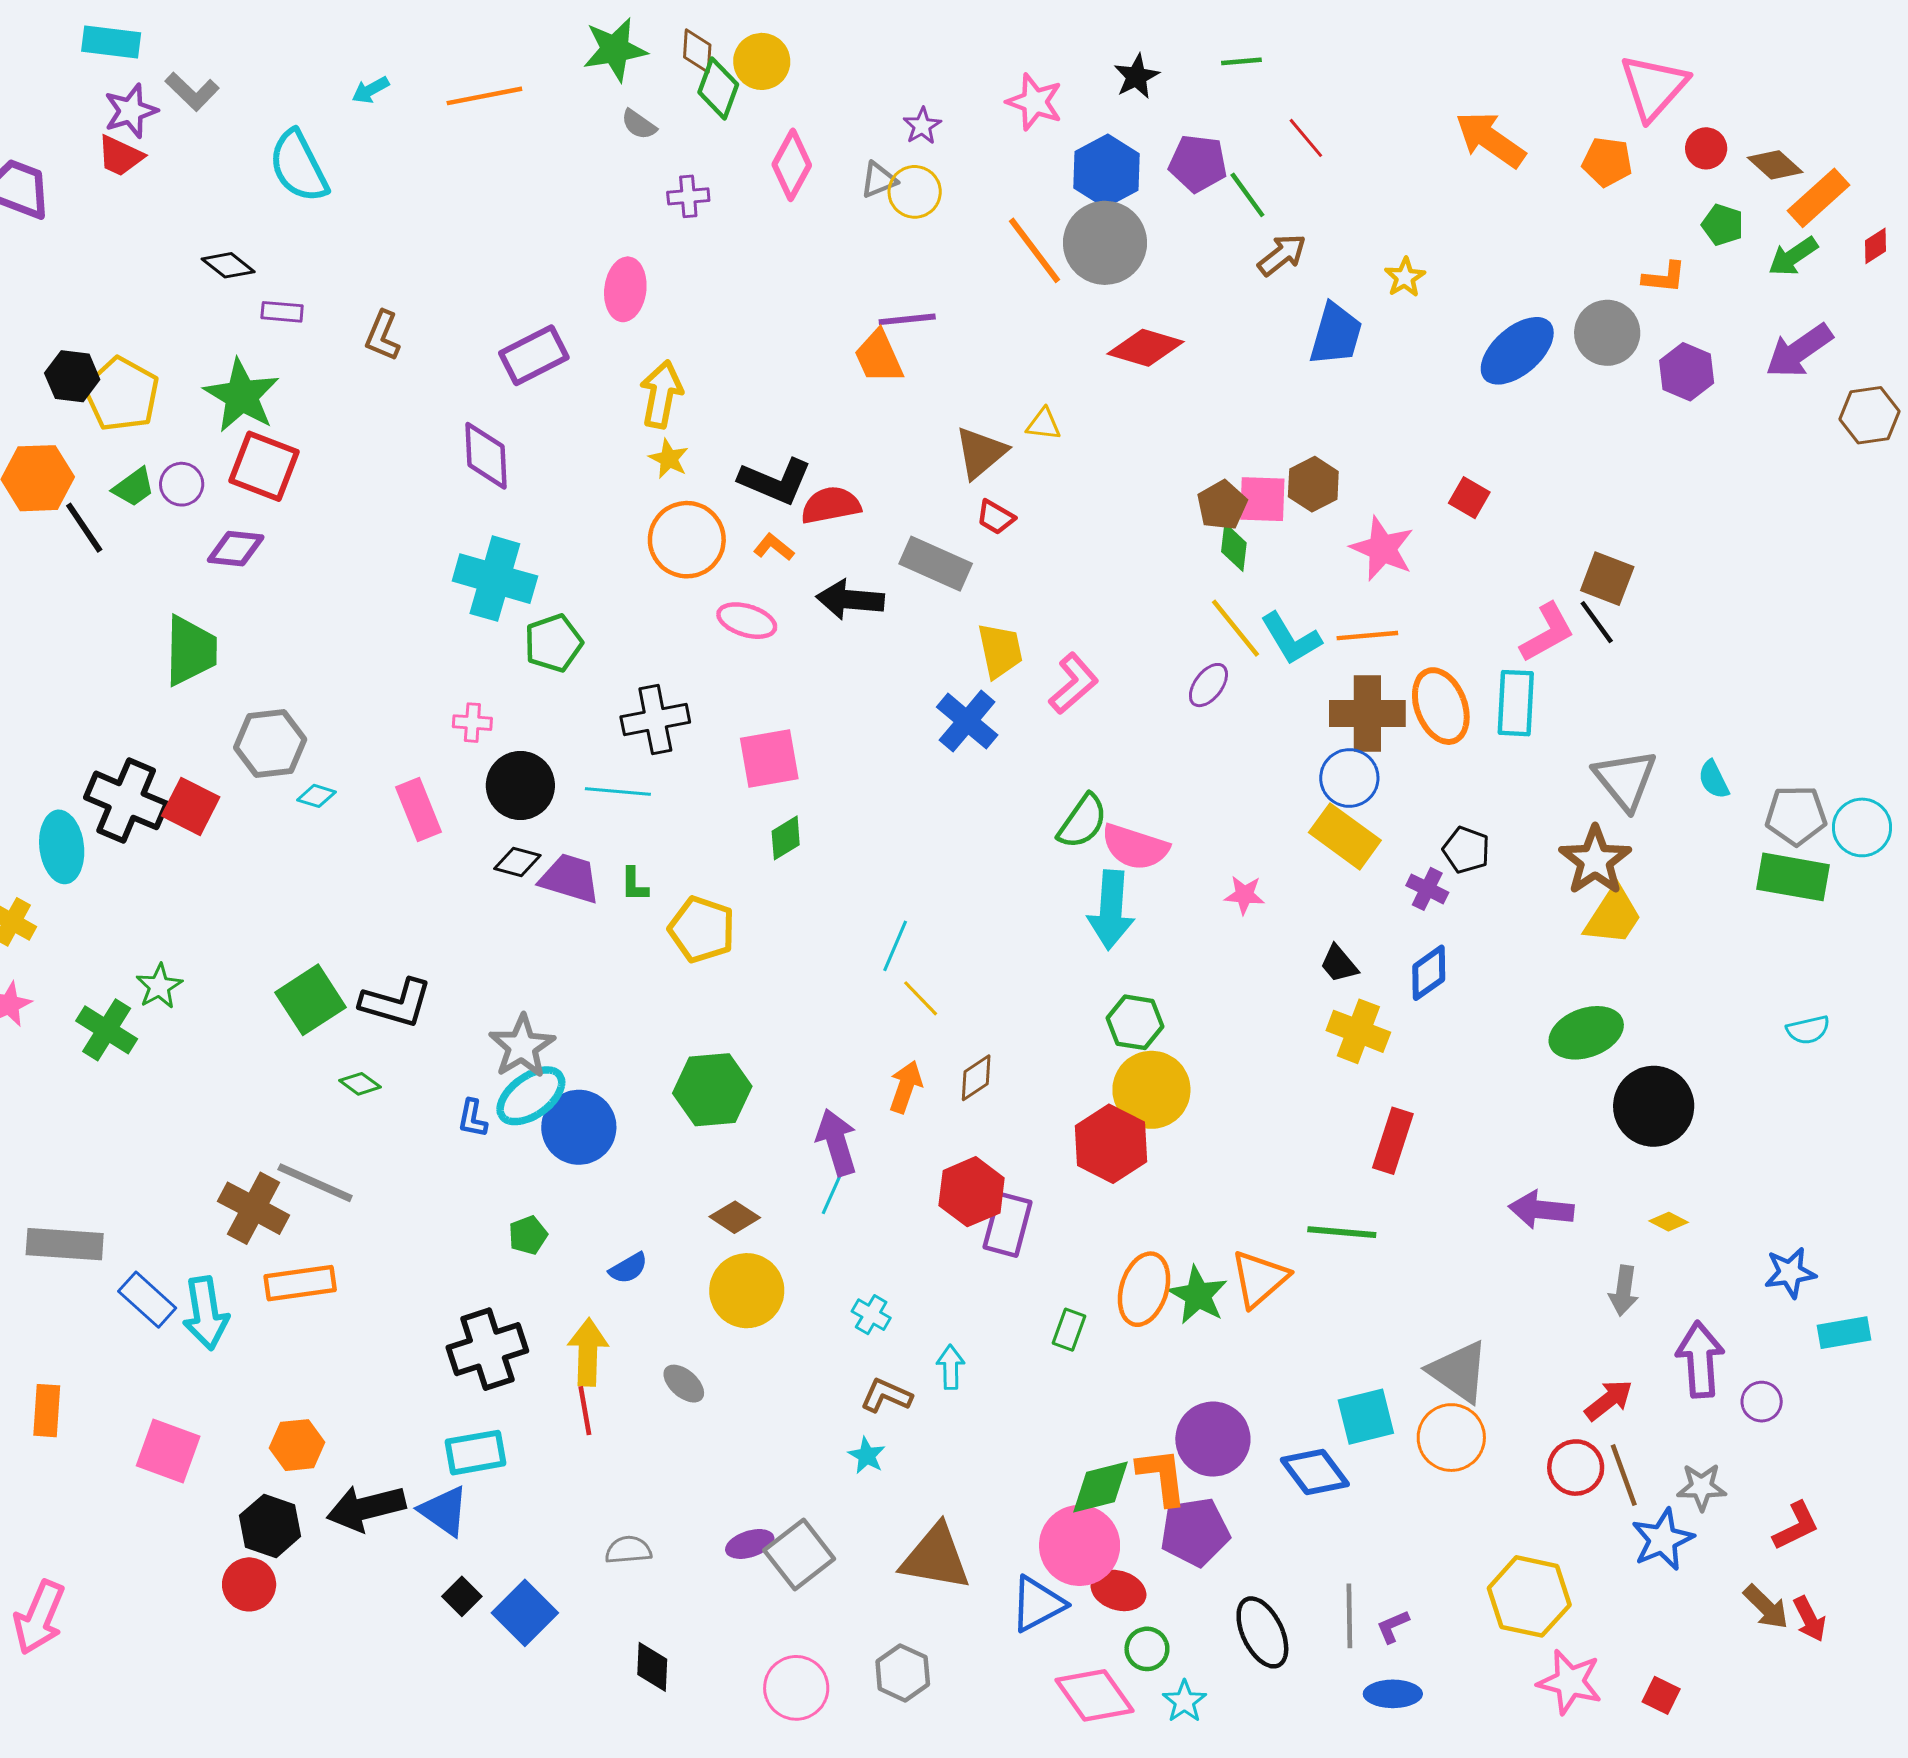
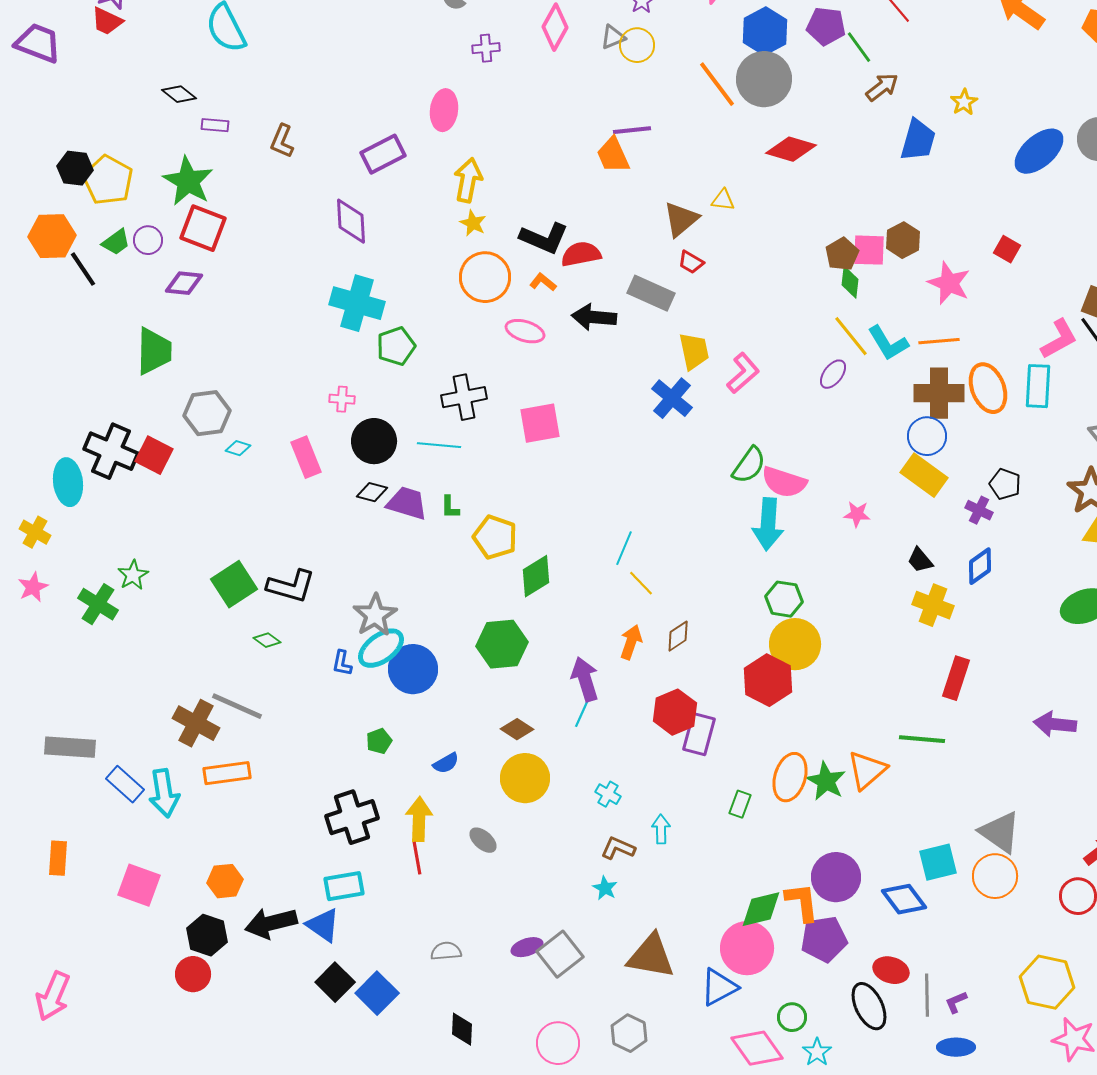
green diamond: (786, 838) -> (536, 576), moved, size x1.4
red ellipse: (1119, 1590) -> (891, 970), moved
black square: (462, 1596) -> (335, 982), size x1.5

